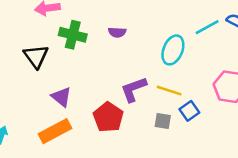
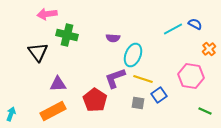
purple semicircle: (117, 32) -> (113, 38), moved
cyan ellipse: (173, 50) -> (133, 55), moved
purple triangle: (61, 97) -> (58, 84), turned -42

